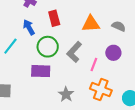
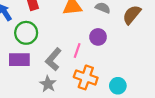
gray L-shape: (74, 52) -> (53, 59), moved

